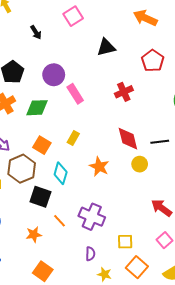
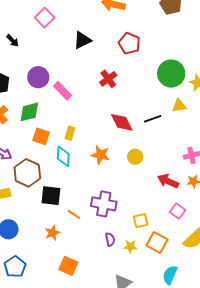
orange square: (42, 145) -> (41, 136), moved
yellow circle: (140, 164) -> (135, 157), moved
cyan diamond: (61, 173) -> (63, 156), moved
yellow star: (104, 274) -> (130, 246), moved

